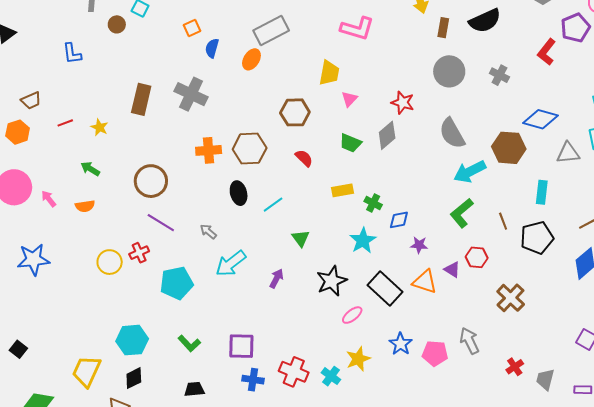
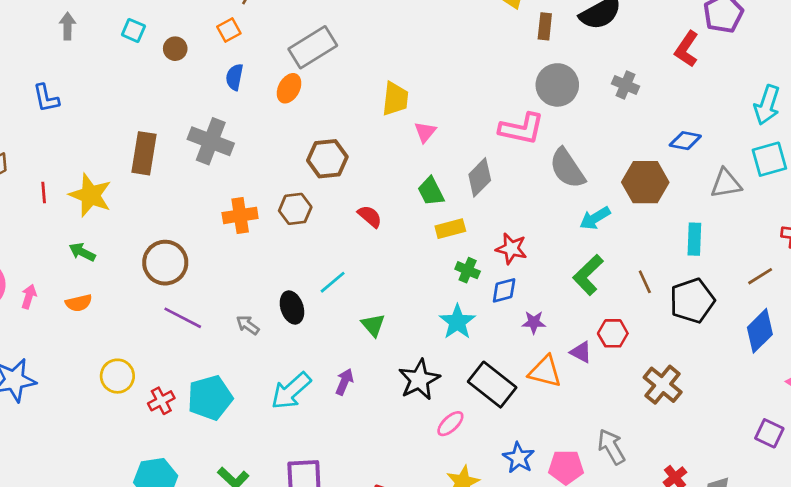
brown circle: (117, 24) -> (175, 49), moved
orange square: (192, 28) -> (229, 30), moved
pink L-shape: (357, 29) -> (522, 129), moved
red star: (403, 103) -> (511, 249), moved
brown hexagon: (295, 112) -> (327, 159), moved
blue diamond: (541, 119) -> (685, 141), size x0.7
red line: (65, 123) -> (44, 193), turned -70
yellow star: (99, 127) -> (90, 195), size x1.8
green trapezoid: (350, 143) -> (431, 191), turned 45
brown hexagon: (250, 149) -> (295, 209), size x0.7
cyan arrow: (470, 172) -> (595, 218), size x0.7
yellow rectangle: (343, 190) -> (450, 229), moved
black ellipse: (239, 193) -> (292, 307), moved
pink arrow: (49, 199) -> (29, 297), turned 60
red cross: (139, 253) -> (161, 401), moved
cyan arrow: (231, 264) -> (291, 391), moved

